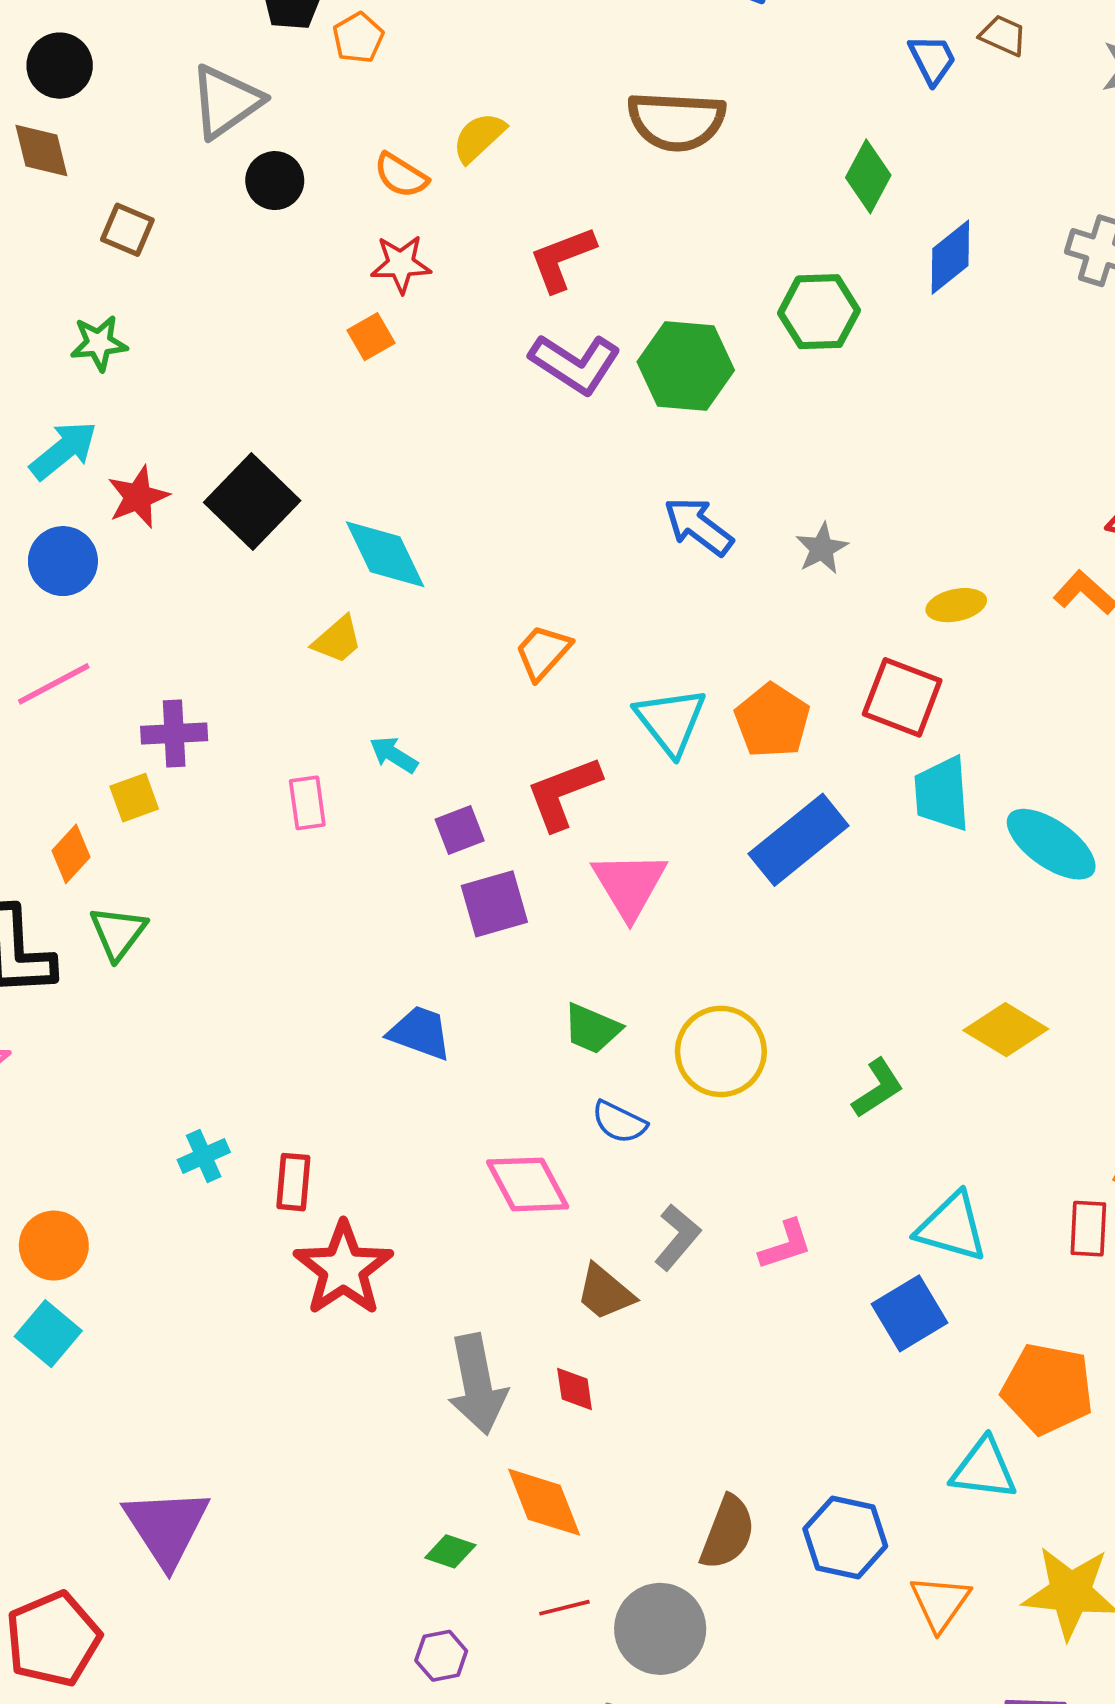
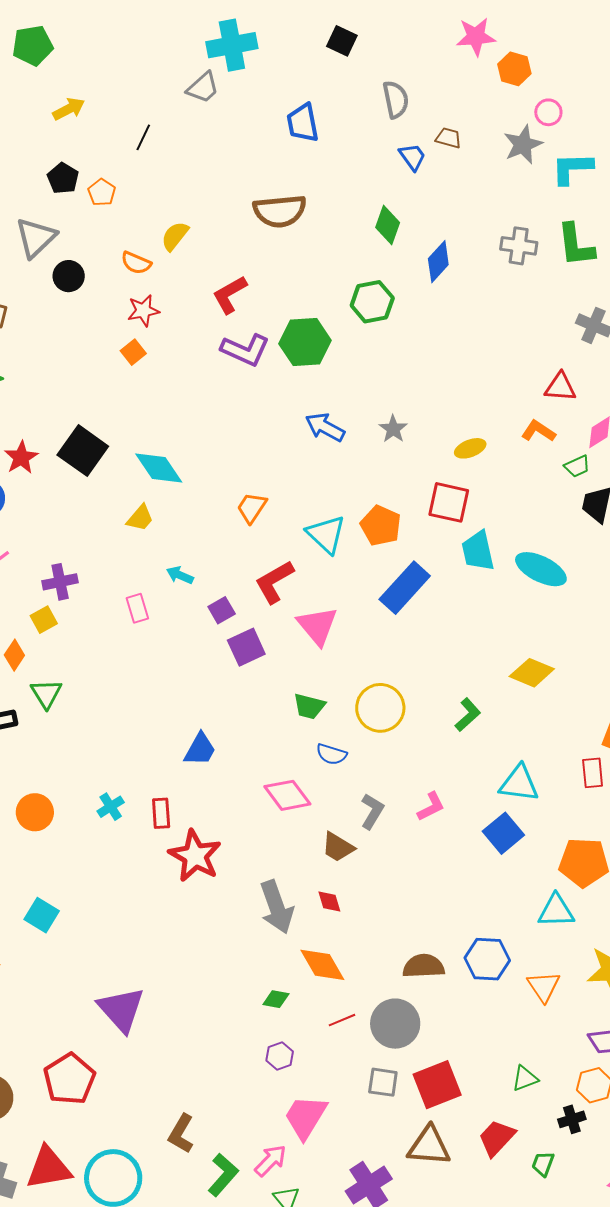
blue trapezoid: (420, 1033) -> (200, 749), moved, turned 108
orange circle: (54, 1246) -> (35, 812), moved
brown semicircle: (728, 1533) -> (424, 966), turned -105

